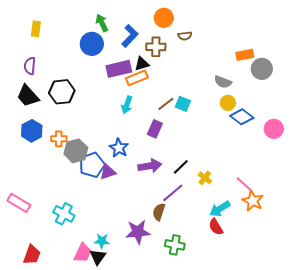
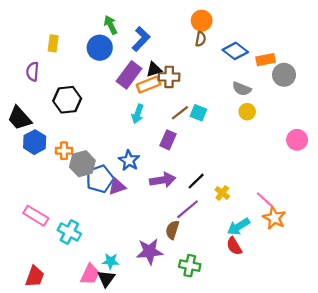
orange circle: (164, 18) -> (202, 21), moved
yellow rectangle: (36, 29) -> (53, 43), moved
brown semicircle: (185, 36) -> (201, 39), turned -72
brown cross: (156, 47) -> (169, 77), moved
purple rectangle: (119, 69) -> (129, 75), turned -40
black trapezoid: (28, 96) -> (20, 118), moved
blue diamond: (242, 117) -> (235, 51), moved
pink rectangle: (19, 203) -> (36, 216), moved

